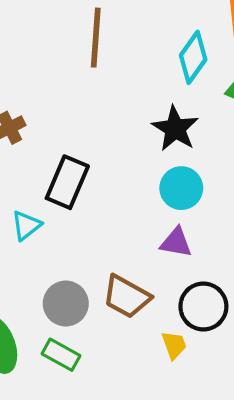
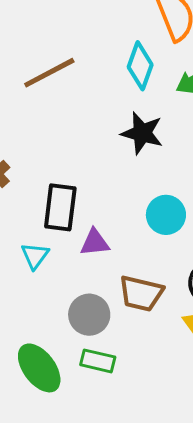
brown line: (96, 38) -> (49, 73), turned 74
cyan circle: (181, 188) -> (166, 215), moved
purple triangle: (176, 242) -> (95, 242), moved

